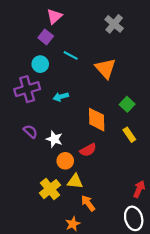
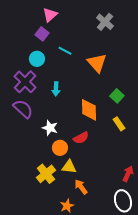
purple cross: (27, 89) -> (25, 82), turned -30
cyan arrow: (61, 97) -> (56, 89), turned -72
purple semicircle: (30, 131) -> (23, 109), moved, size x1.5

